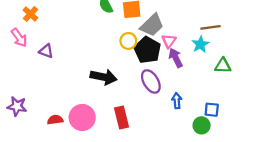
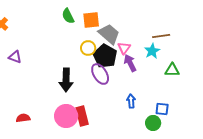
gray trapezoid: (152, 25) -> (109, 34), turned -95
black arrow: (104, 77) -> (66, 80), turned 80
purple ellipse: (151, 81) -> (100, 74), moved
pink circle: (82, 118) -> (66, 116), moved

